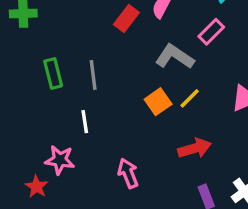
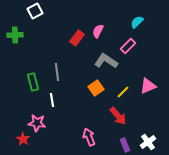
green rectangle: (53, 73) -> (33, 82), moved
yellow line: (190, 98) -> (123, 92), moved
red arrow: (195, 148) -> (118, 116), turned 66
pink arrow: (128, 173) -> (89, 137), moved

